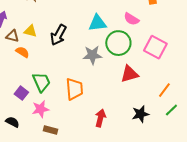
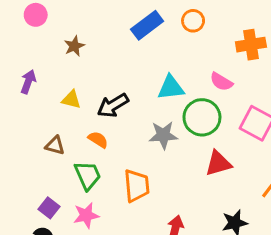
black arrow: (58, 35) -> (113, 105), turned 30
brown triangle: (12, 36) -> (55, 146), moved
orange semicircle: (22, 52) -> (98, 140), moved
purple square: (21, 93) -> (49, 208), moved

